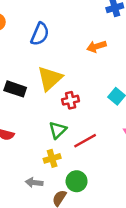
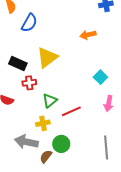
blue semicircle: (40, 34) -> (29, 23), moved
red cross: (71, 100) -> (29, 83), moved
gray arrow: (34, 183) -> (26, 142), size x1.6

